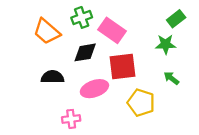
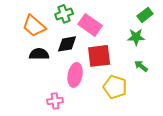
black semicircle: (52, 77) -> (39, 54), moved
pink ellipse: (94, 89) -> (75, 75), turned -60

